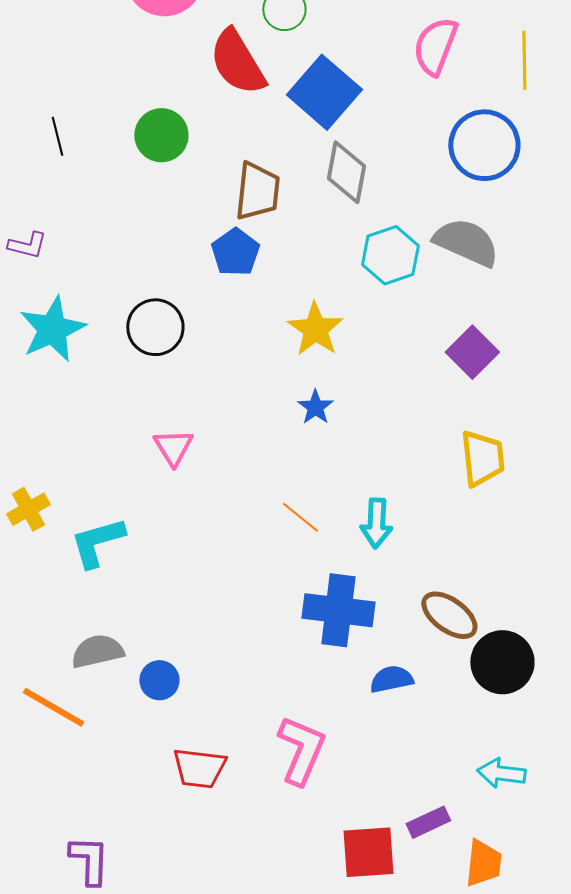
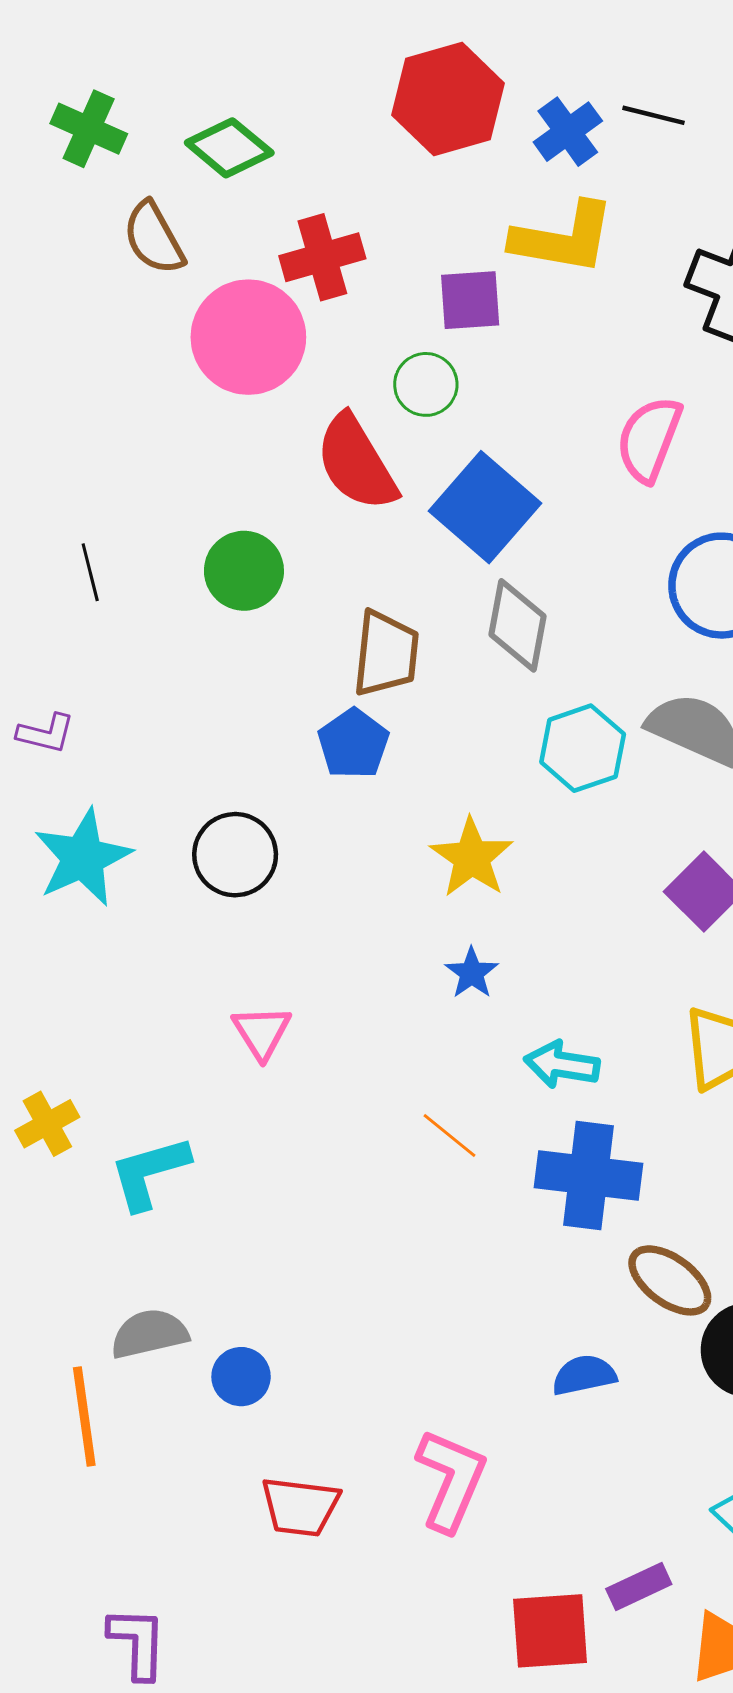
cyan arrow: (376, 523) -> (562, 1065), moved, turned 96
blue cross: (338, 610) -> (588, 1175), moved
orange line: (53, 707) -> (84, 1417), turned 52

